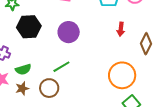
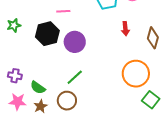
black hexagon: (29, 27) -> (47, 34), moved
green semicircle: (23, 69) -> (38, 88), turned 63

